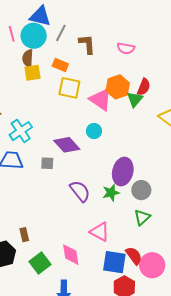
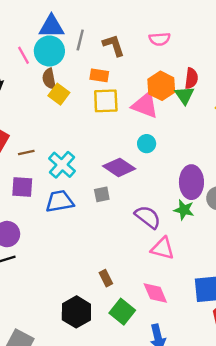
orange rectangle: (60, 65) -> (99, 75), moved
yellow square: (33, 73) -> (59, 94), turned -30
green star: (111, 193) -> (184, 210), turned -30
pink triangle: (100, 232) -> (163, 248), moved
brown rectangle: (24, 235) -> (106, 278), moved

